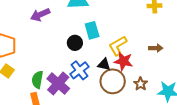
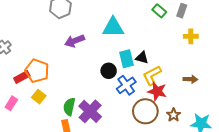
black triangle: (104, 65) -> (142, 58), moved
blue cross: (79, 70) -> (126, 85), moved

